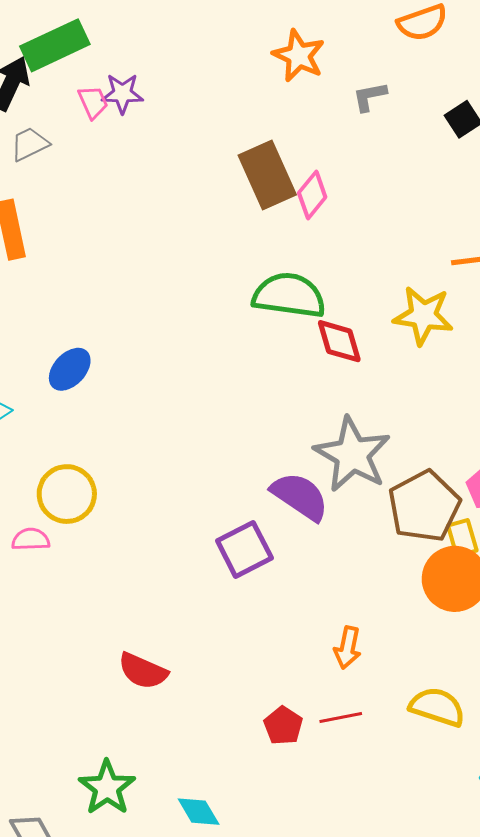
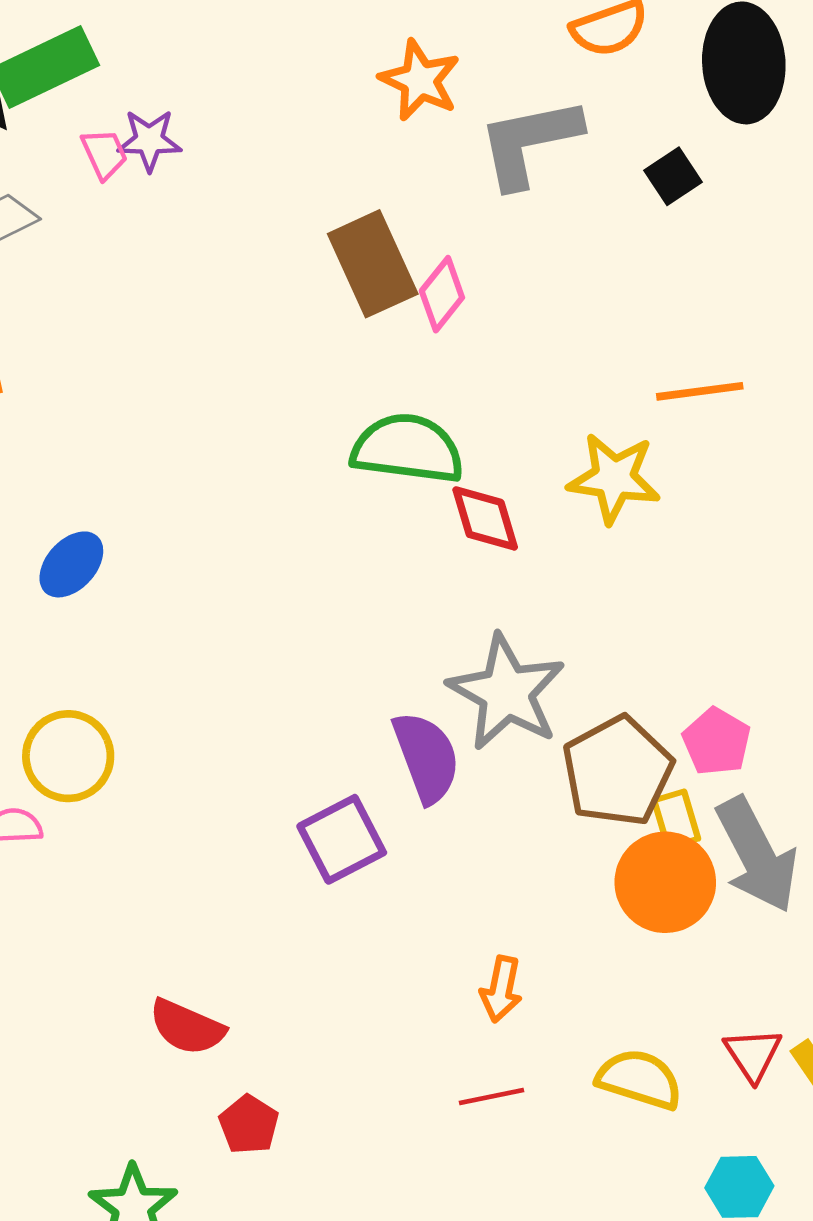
gray L-shape: (370, 97) -> (529, 142), size x2.0
purple semicircle: (300, 496) -> (426, 757), turned 36
red pentagon: (283, 726) -> (249, 1125), moved

